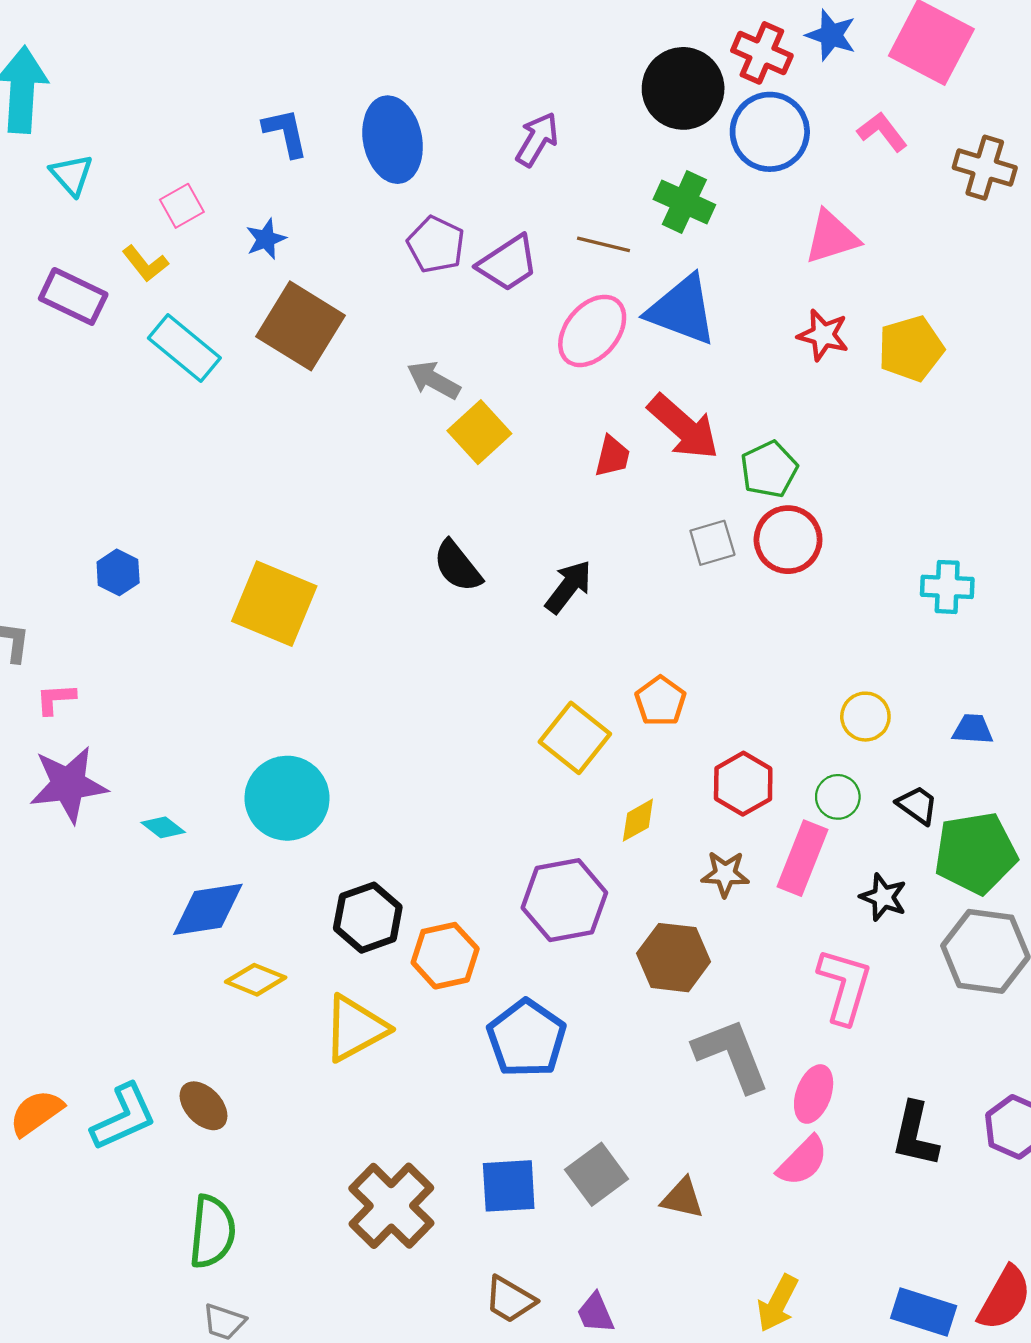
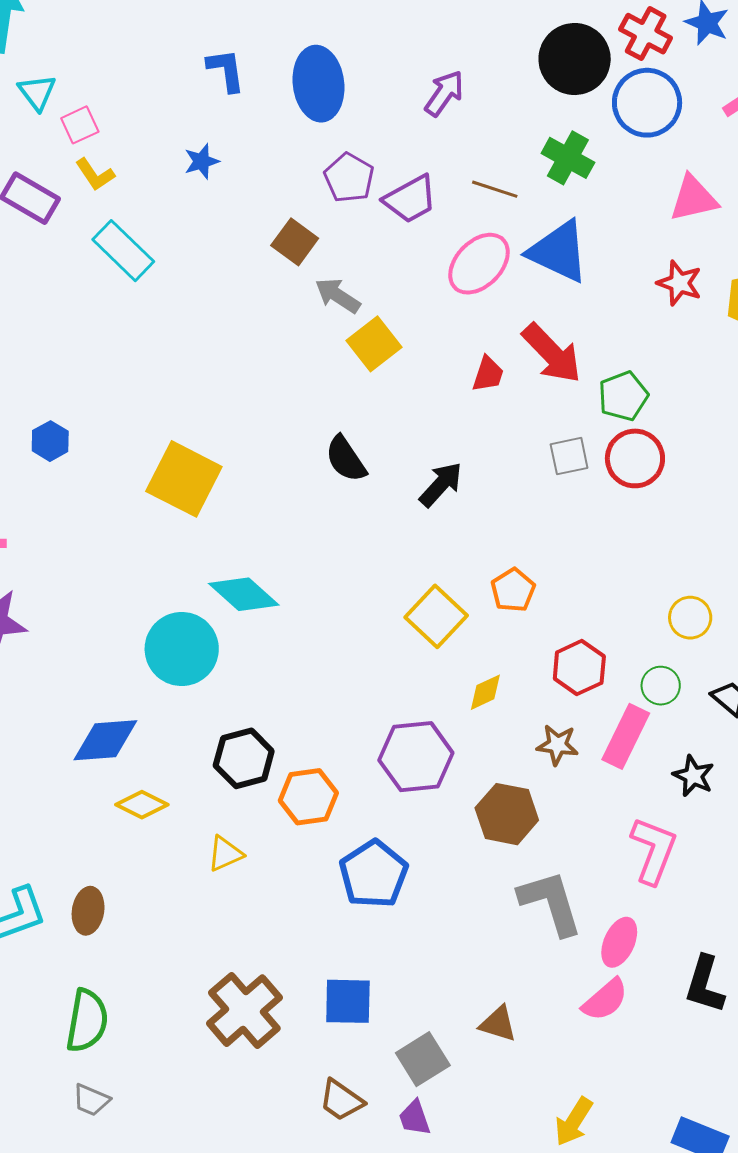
pink square: (182, 206) -> (80, 125), moved
brown square: (301, 326) -> (295, 242), moved, size x0.6
cyan diamond: (163, 827) -> (244, 594), moved, size x1.8
yellow triangle: (355, 1028) -> (225, 854), size x0.6
brown ellipse: (204, 1106) -> (88, 911), turned 48
gray square: (597, 1174) -> (423, 1059), moved

